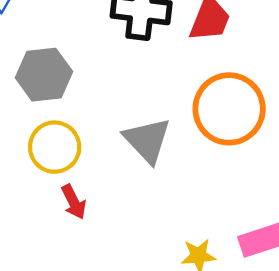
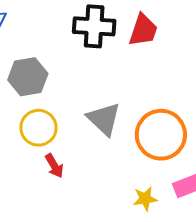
orange circle: (229, 109) -> (161, 135), moved

